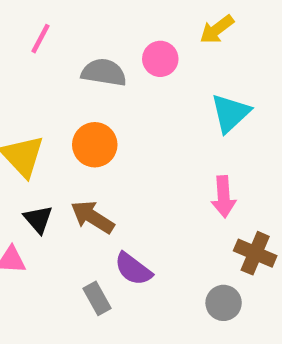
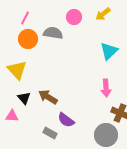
pink circle: (160, 59) -> (74, 17), moved
orange circle: (95, 145) -> (28, 39), moved
gray rectangle: (97, 298) -> (50, 133), turned -32
gray circle: (224, 303) -> (106, 135), size x1.5

